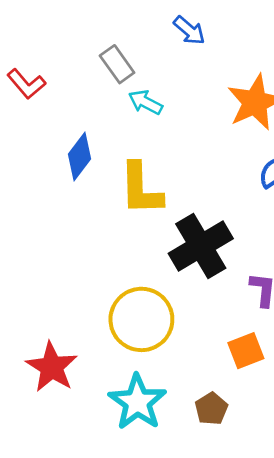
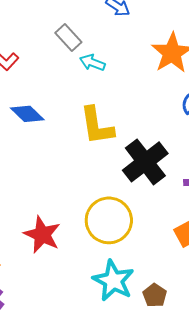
blue diamond: (80, 157) -> (27, 114), moved, turned -76
red star: (52, 367) -> (42, 235), moved
brown pentagon: (211, 409) -> (155, 295), moved

